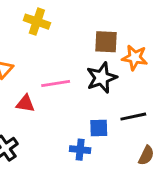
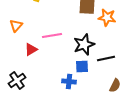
black star: (102, 78) -> (84, 44), moved
red triangle: (25, 104) -> (31, 50), turned -40

